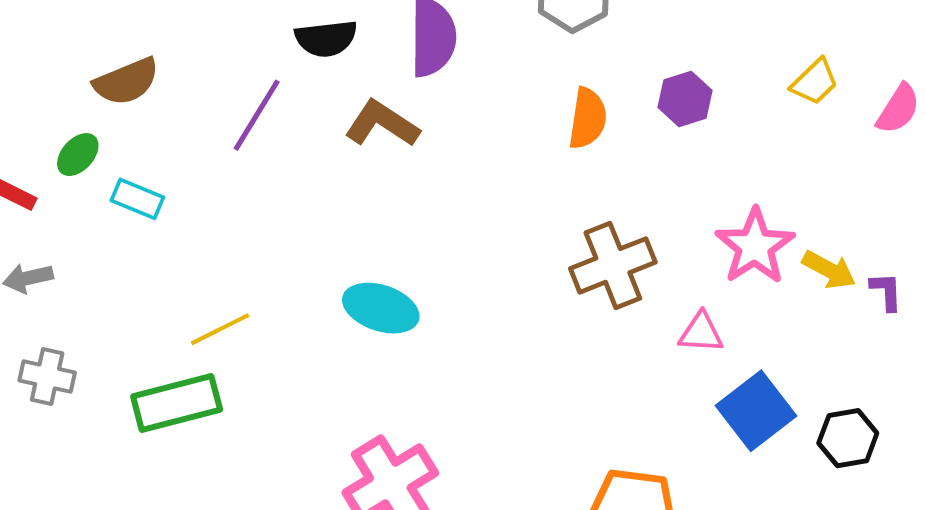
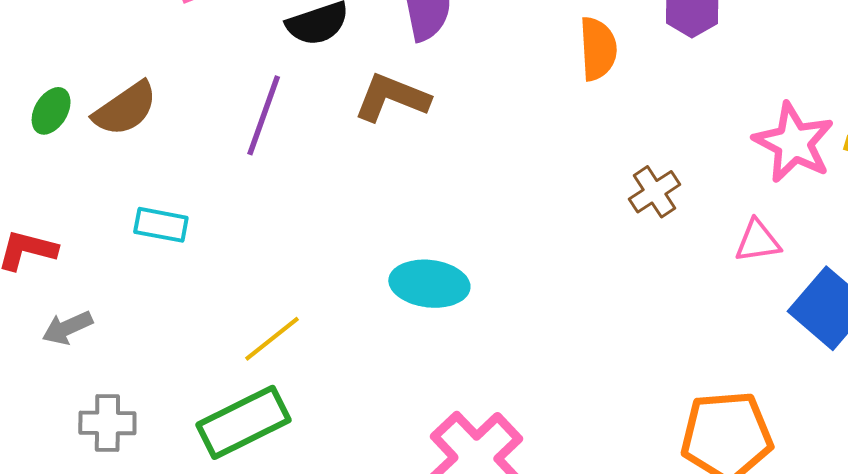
green ellipse: (78, 155) -> (51, 111), moved
brown cross: (613, 265) -> (654, 192), size x0.6

